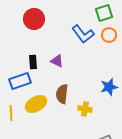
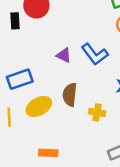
blue L-shape: (83, 34) -> (95, 54), moved
black rectangle: (33, 62) -> (15, 21), moved

